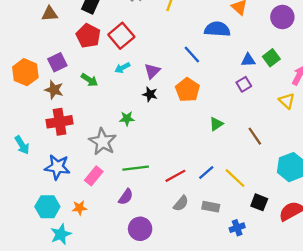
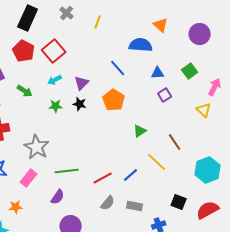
blue triangle: (248, 60) -> (158, 73), moved
green star: (127, 118) -> (56, 106), moved
yellow line: (235, 178) -> (157, 162), moved

